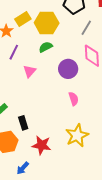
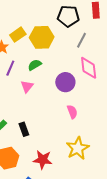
green semicircle: (46, 47) -> (35, 65), moved
black rectangle: (23, 123) -> (24, 129), moved

